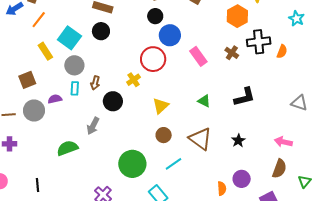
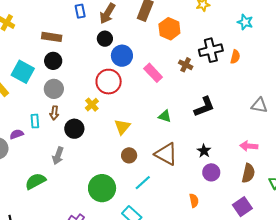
orange hexagon: (237, 16) -> (169, 29), moved
gray circle: (74, 65) -> (54, 89), moved
purple circle: (242, 179) -> (211, 172), moved

